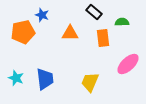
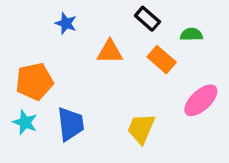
orange pentagon: (23, 32) -> (34, 82), moved
orange rectangle: (103, 38) -> (162, 60), turned -42

